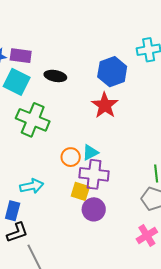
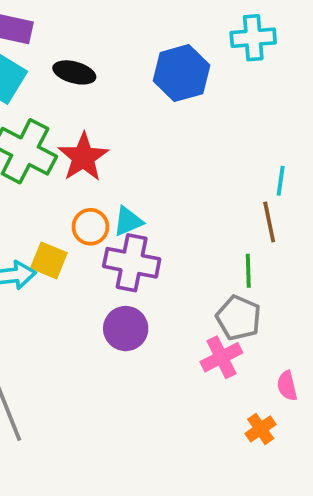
red star: (105, 105) -> (83, 157), moved
yellow square: (80, 191) -> (49, 260), moved
pink cross: (147, 235) -> (221, 357), moved

